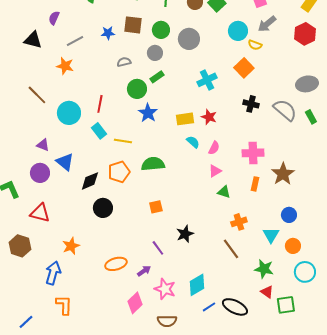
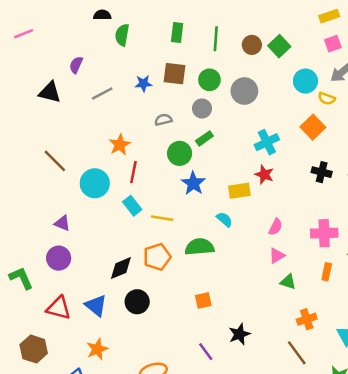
orange star: (65, 66) -> (120, 145), moved, turned 30
red star: (209, 117) -> (264, 175), moved
cyan semicircle: (193, 142) -> (224, 219), moved
blue triangle: (65, 162) -> (96, 305), moved

